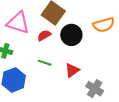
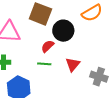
red semicircle: (44, 35) -> (48, 46), moved

